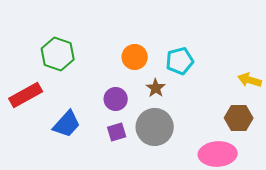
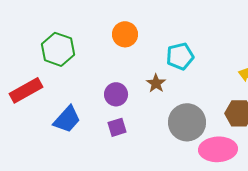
orange circle: (135, 57) -> (125, 34), moved
gray circle: (155, 127) -> (187, 122), moved

